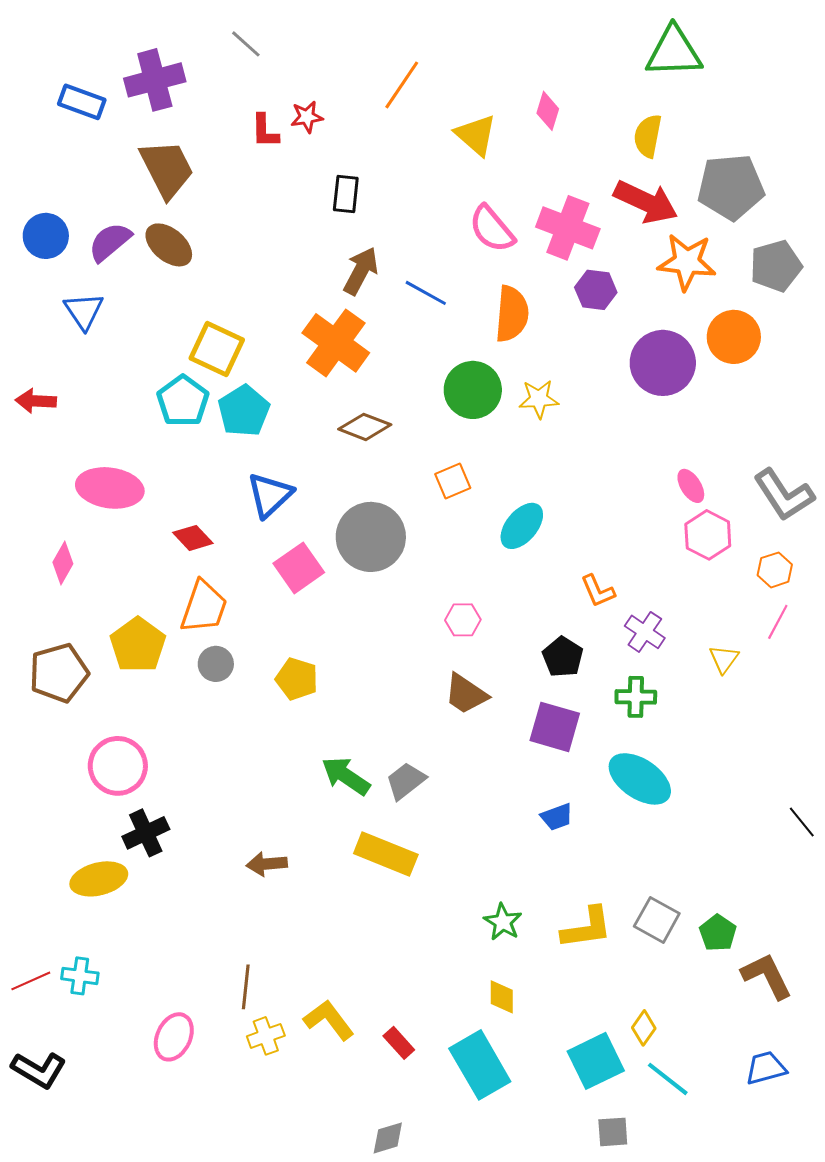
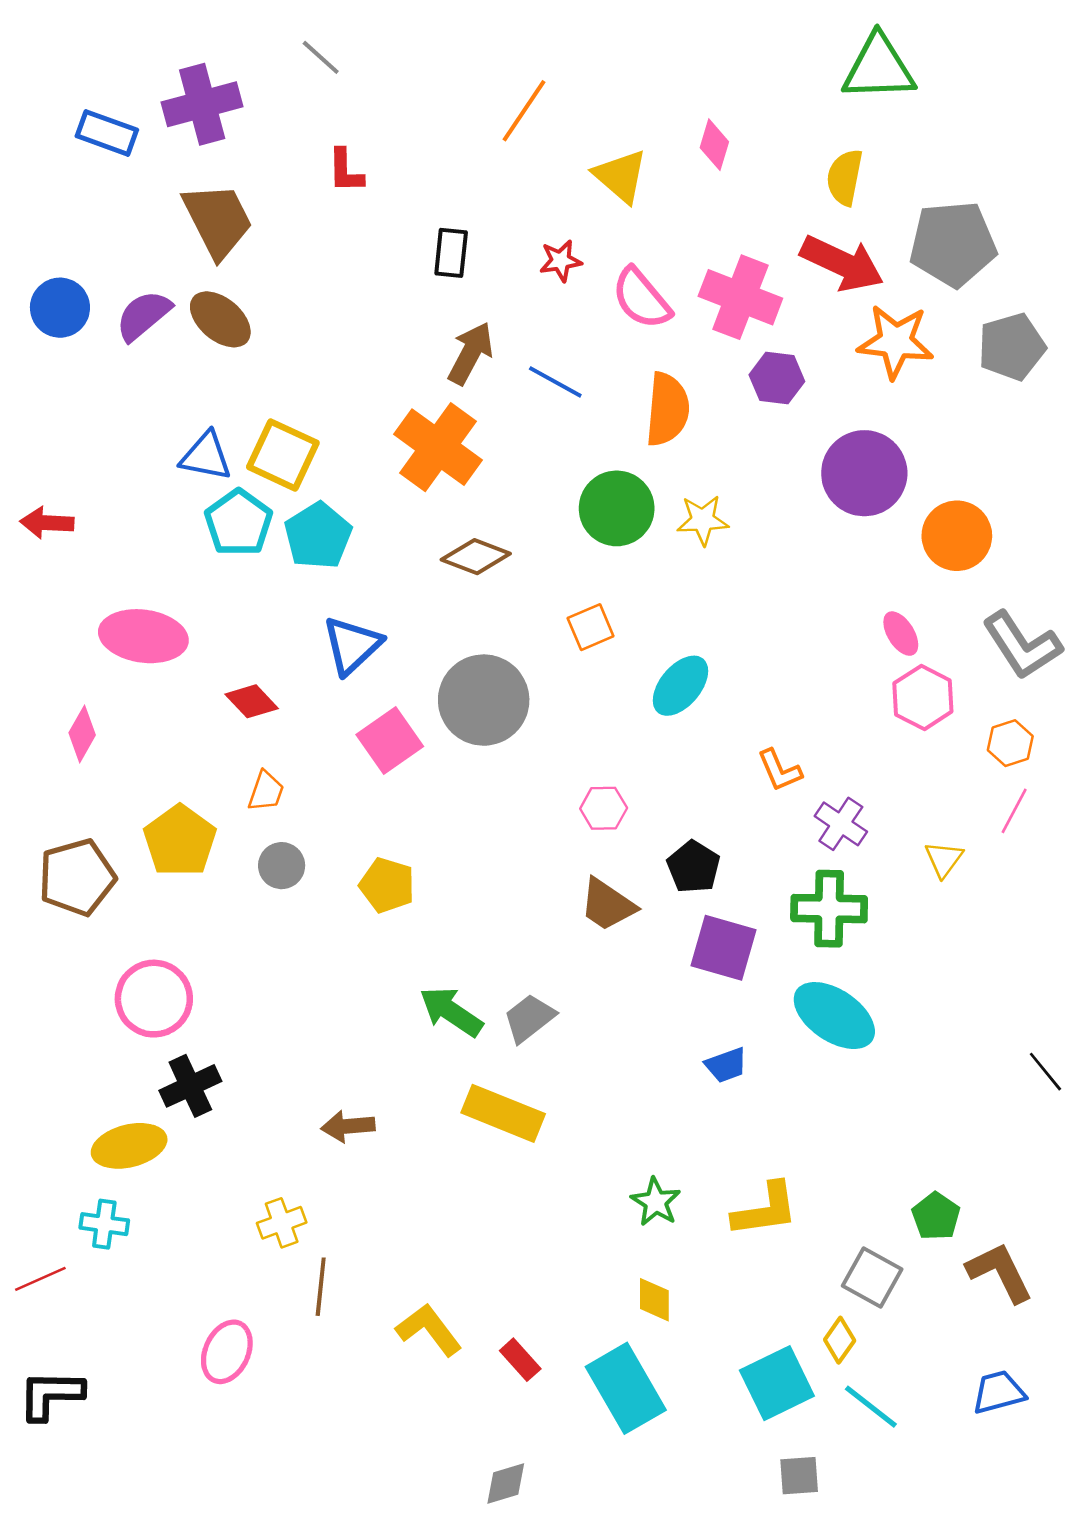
red star: (307, 117) -> (561, 261), moved
blue triangle: (84, 311) -> (206, 456), moved, turned -45
orange circle: (734, 337) -> (957, 536), moved
orange trapezoid: (204, 607) -> (266, 791), size x0.6
black pentagon: (563, 657) -> (694, 867), moved
green cross: (636, 697) -> (829, 909), size x1.4
gray square: (657, 920) -> (872, 1278), moved
cyan cross: (80, 976) -> (104, 1224), moved
yellow cross: (266, 1036) -> (282, 1223), moved
black L-shape: (39, 1070) -> (51, 1395), turned 150

